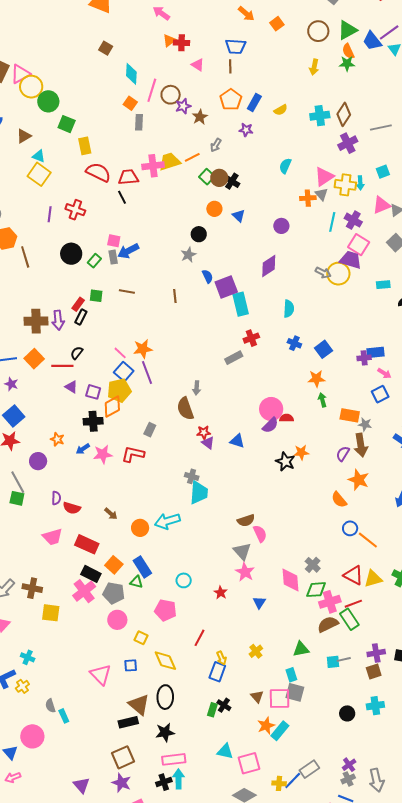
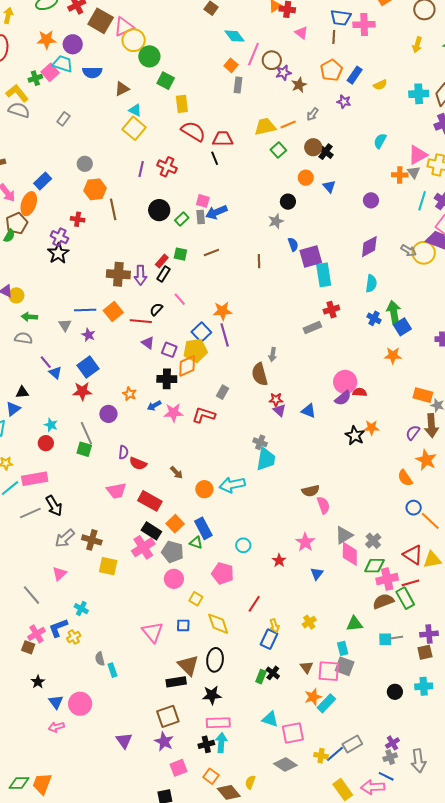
cyan diamond: (131, 74) -> (234, 36), turned -45
pink cross: (153, 166) -> (364, 25), moved
green square: (207, 177) -> (278, 150), moved
purple diamond: (269, 266) -> (369, 247), moved
brown line: (127, 291) -> (211, 253), turned -35
pink line: (120, 353) -> (180, 299), moved
green arrow: (322, 400) -> (394, 312), moved, size x1.6
gray triangle: (242, 551) -> (344, 535), moved, turned 36
pink circle: (32, 736) -> (80, 704), moved

